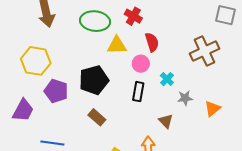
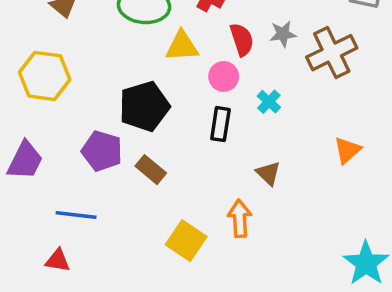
purple pentagon: (56, 91) -> (102, 151), moved
gray star: (185, 98) -> (283, 34), moved

